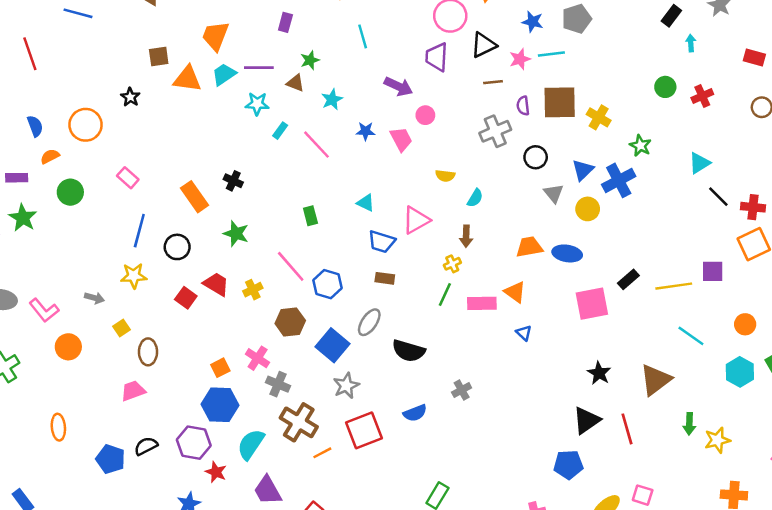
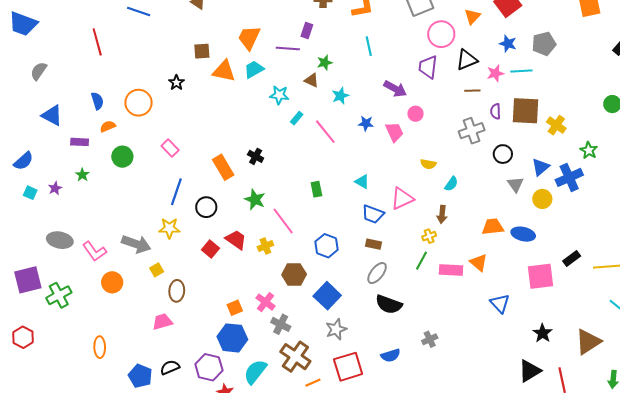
purple line: (259, 68) -> (288, 49), moved
green star: (23, 218) -> (82, 175), size x0.6
pink line: (291, 266) -> (283, 221), moved
gray arrow: (94, 298) -> (136, 244), size x1.8
gray ellipse: (369, 322) -> (377, 273), moved
blue triangle: (524, 333) -> (500, 303), moved, size x1.5

